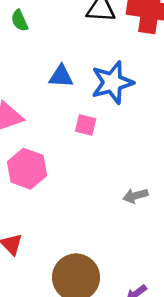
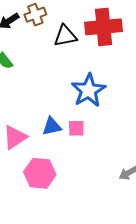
blue triangle: (61, 76) -> (52, 126), moved

